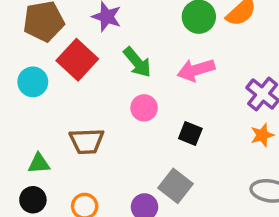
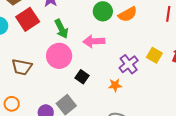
pink circle: (144, 108) -> (59, 56), size x1.6
orange star: (262, 135) -> (115, 85), moved

